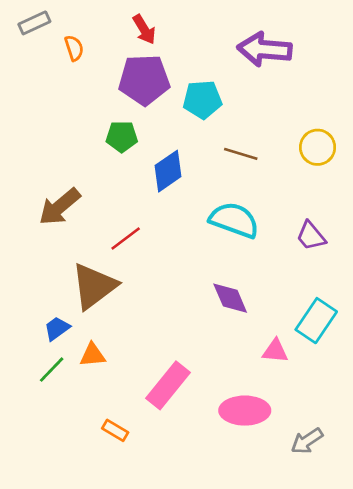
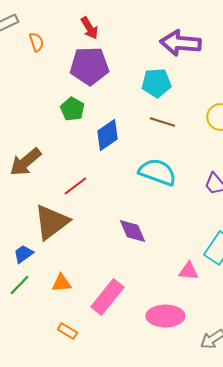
cyan pentagon: (202, 100) -> (156, 83), moved
green pentagon: (122, 137) -> (72, 109), turned 30
purple diamond: (230, 298) -> (132, 231), moved
orange triangle: (93, 355) -> (61, 283), moved

